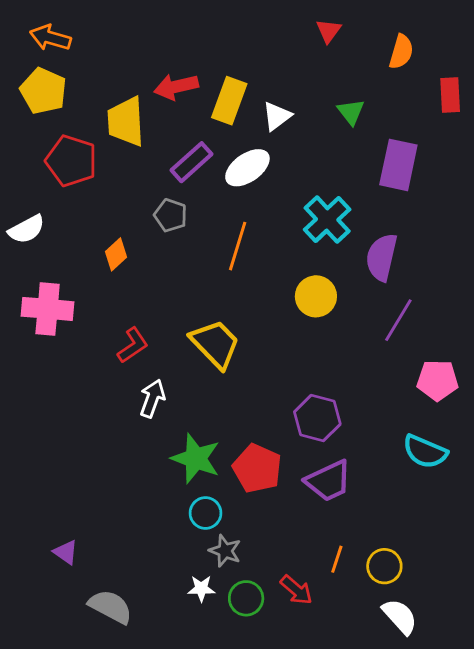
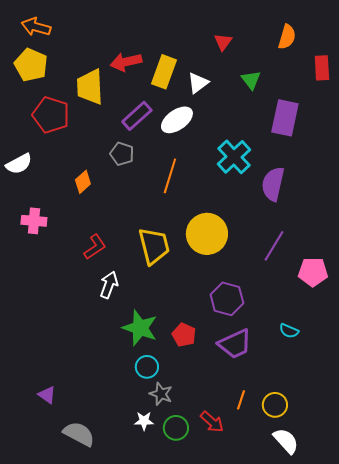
red triangle: (329, 31) -> (223, 42), moved
yellow circle: (316, 296) -> (207, 234), moved, size x1.4
pink cross: (48, 309) -> (34, 221), size x0.7
purple line: (398, 320) -> (274, 246), moved
yellow trapezoid: (215, 344) -> (154, 246), turned 30
cyan semicircle: (425, 452) -> (289, 331), moved, size x0.6
red pentagon: (257, 468) -> (184, 335), size x0.7

